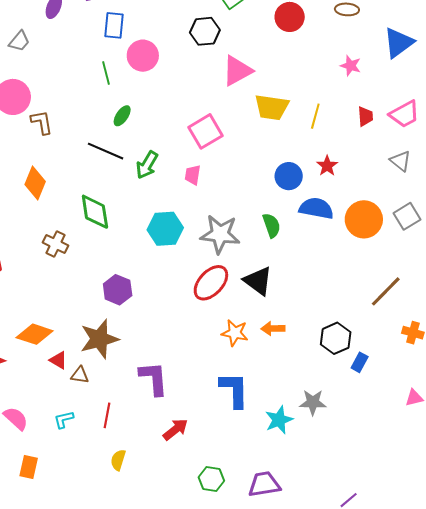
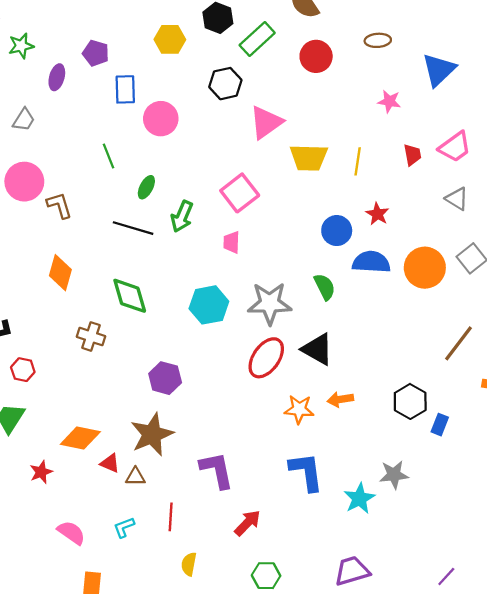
green line: (106, 73) -> (108, 156), moved
green arrow: (147, 165) -> (182, 216), moved
green hexagon: (211, 479) -> (266, 576), moved

